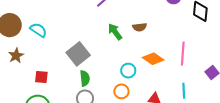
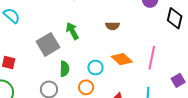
green arrow: (115, 32) -> (72, 31), moved
green semicircle: (85, 78) -> (64, 69), moved

